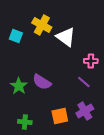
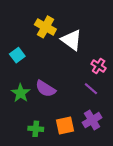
cyan square: (16, 36) -> (17, 55), moved, turned 32
pink cross: (91, 61) -> (99, 66), turned 32
green cross: (25, 122) -> (36, 129), moved

